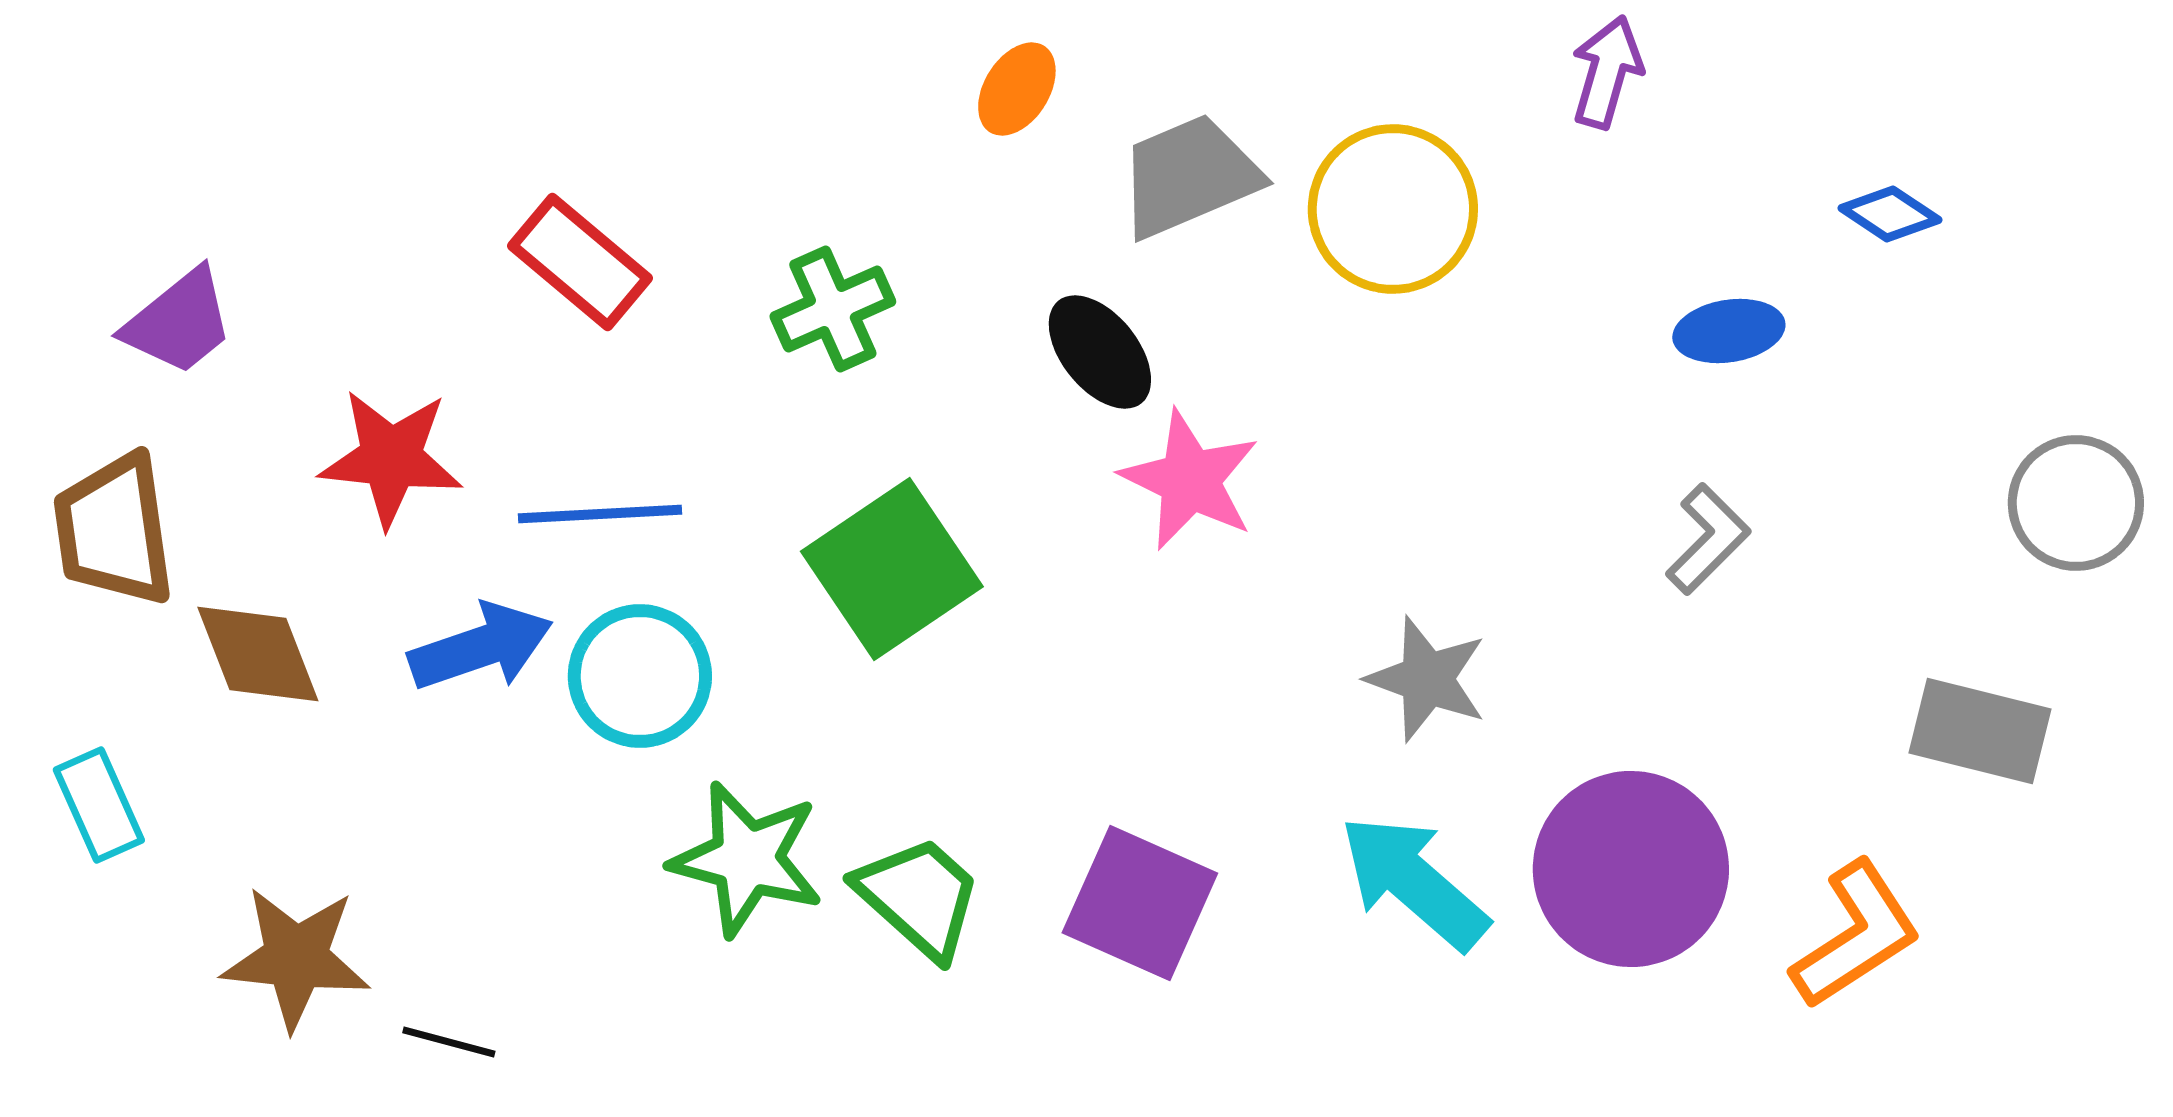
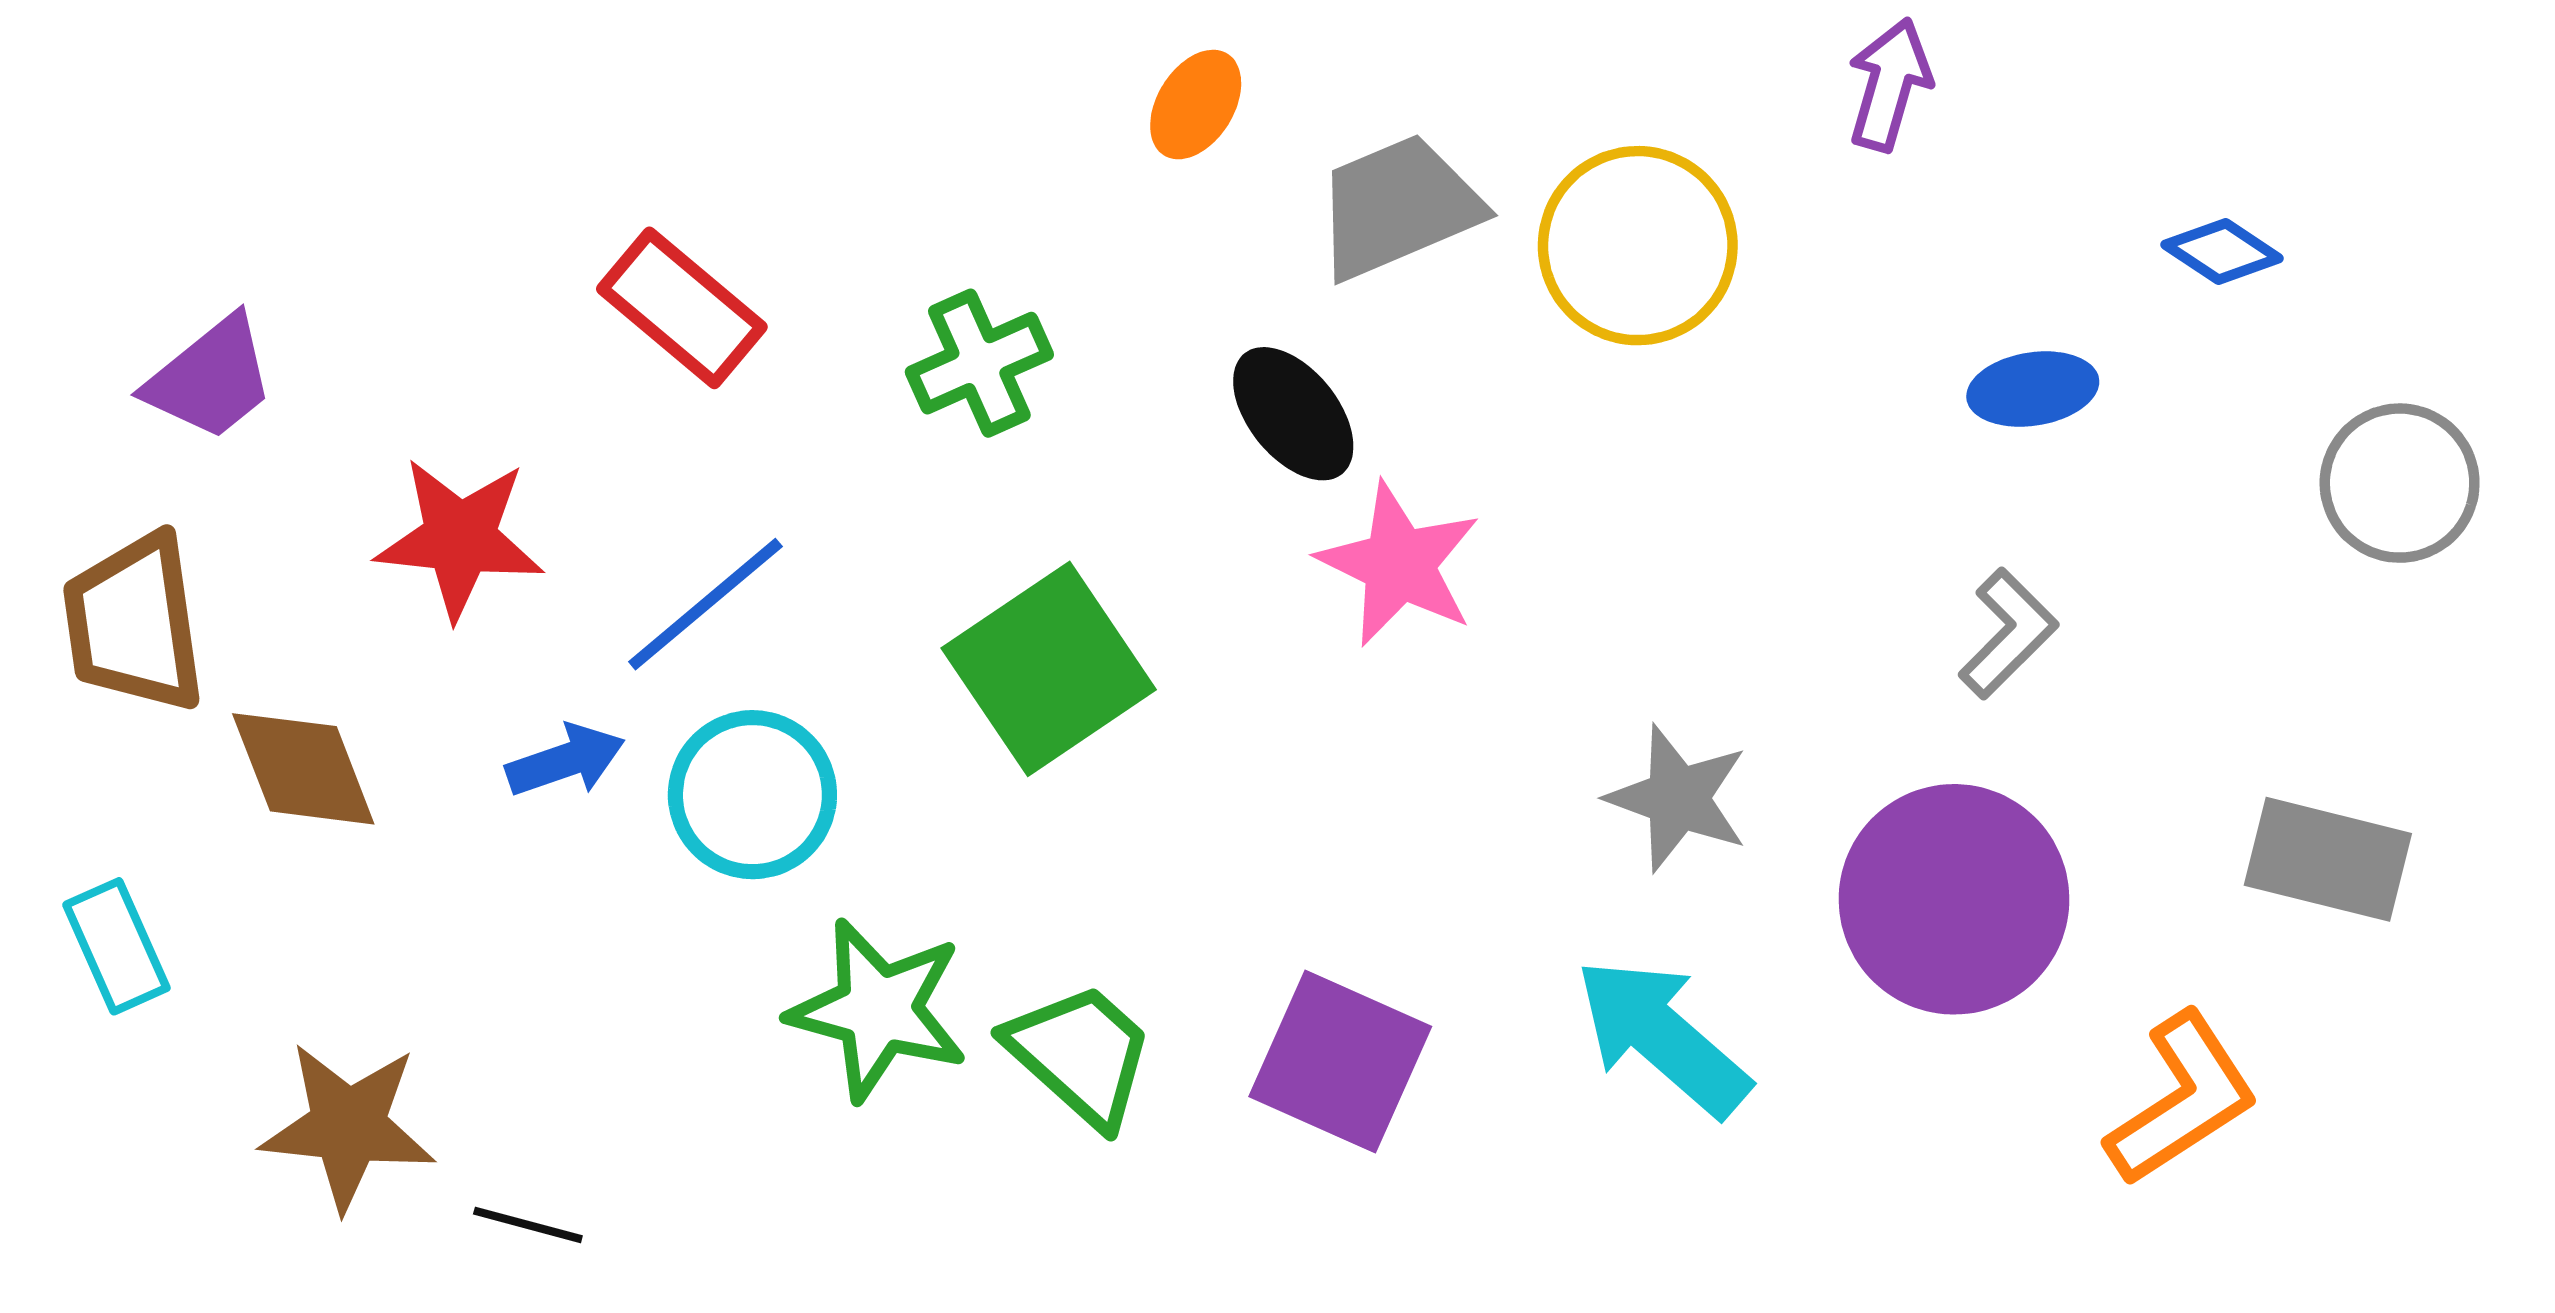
gray circle: (2076, 503) -> (2400, 483), moved
blue line: (600, 514) -> (705, 604), turned -37
blue arrow: (481, 647) -> (566, 761), size x0.7
purple circle: (1631, 869) -> (1954, 899), moved

